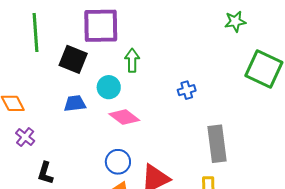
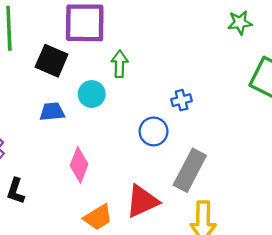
pink diamond: (124, 117) -> (79, 165), moved, turned 72
gray rectangle: (217, 144) -> (190, 170), moved, turned 33
blue circle: (118, 162) -> (154, 131), moved

